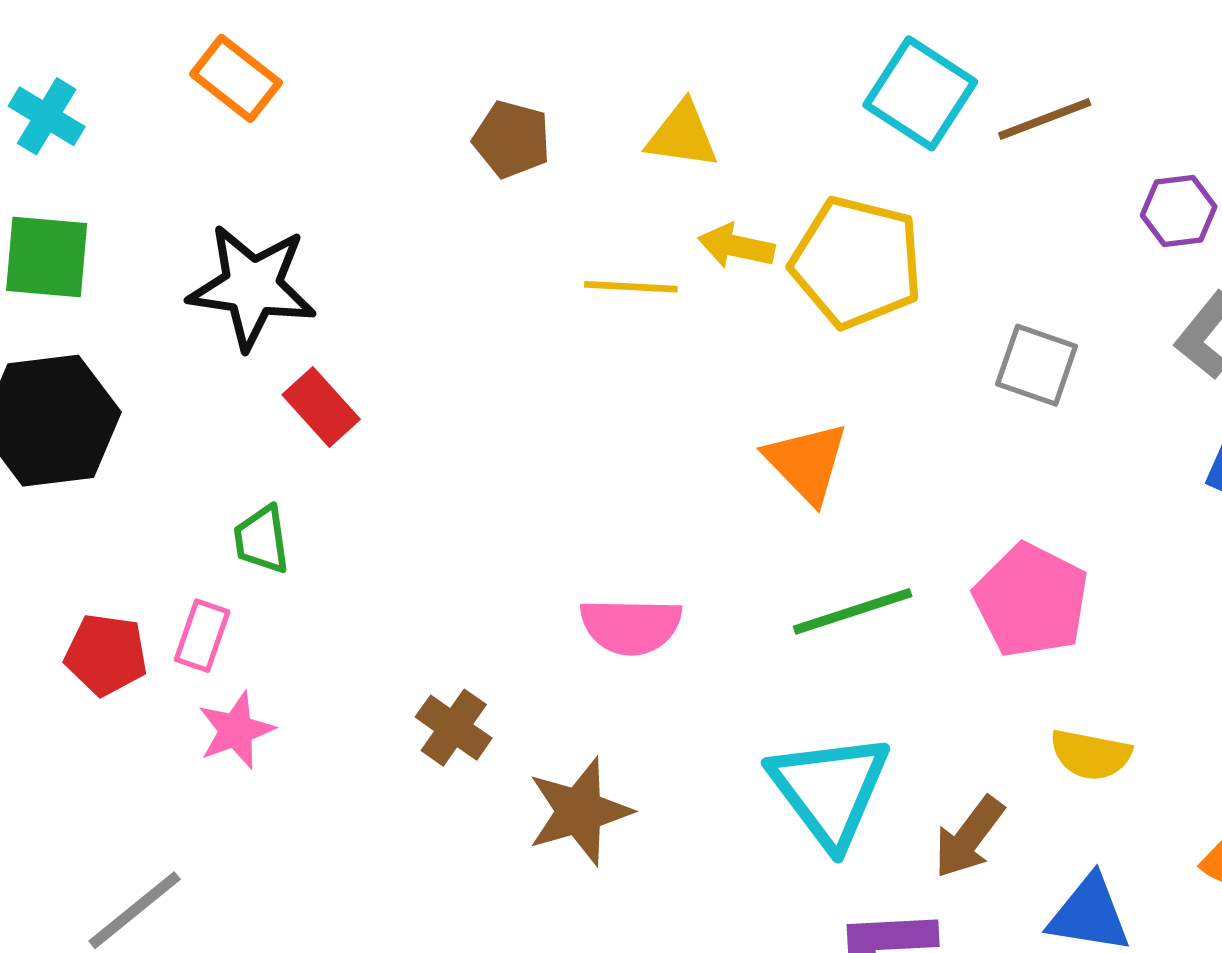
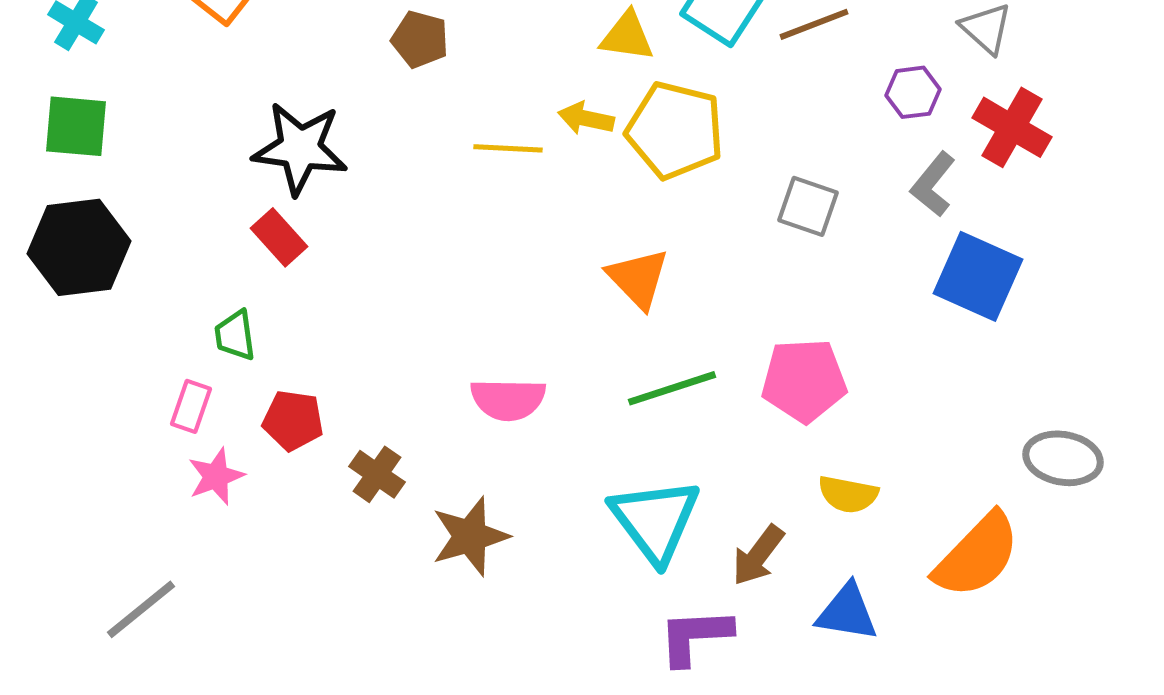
yellow triangle: (682, 135) -> (627, 36), moved
black star: (252, 287) -> (300, 148), moved
pink pentagon: (1031, 600) -> (804, 380), turned -30
red pentagon: (106, 655) -> (293, 420), moved

